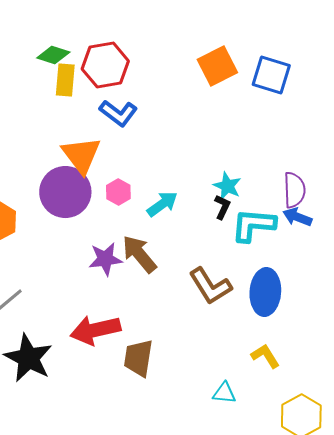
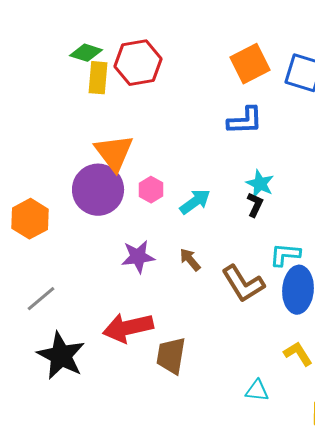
blue L-shape: (118, 113) -> (245, 121), moved, turned -39
cyan L-shape: (253, 225) -> (285, 255), moved, size x0.7
brown arrow: (139, 254) -> (190, 260), moved, size x0.6

